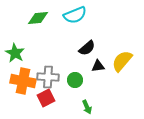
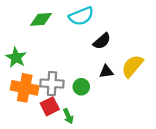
black semicircle: (87, 48) -> (102, 41), moved
green arrow: (87, 107) -> (68, 116), moved

